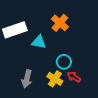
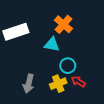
cyan triangle: (39, 42) -> (52, 44), moved
yellow cross: (55, 79) -> (58, 84), turned 35

